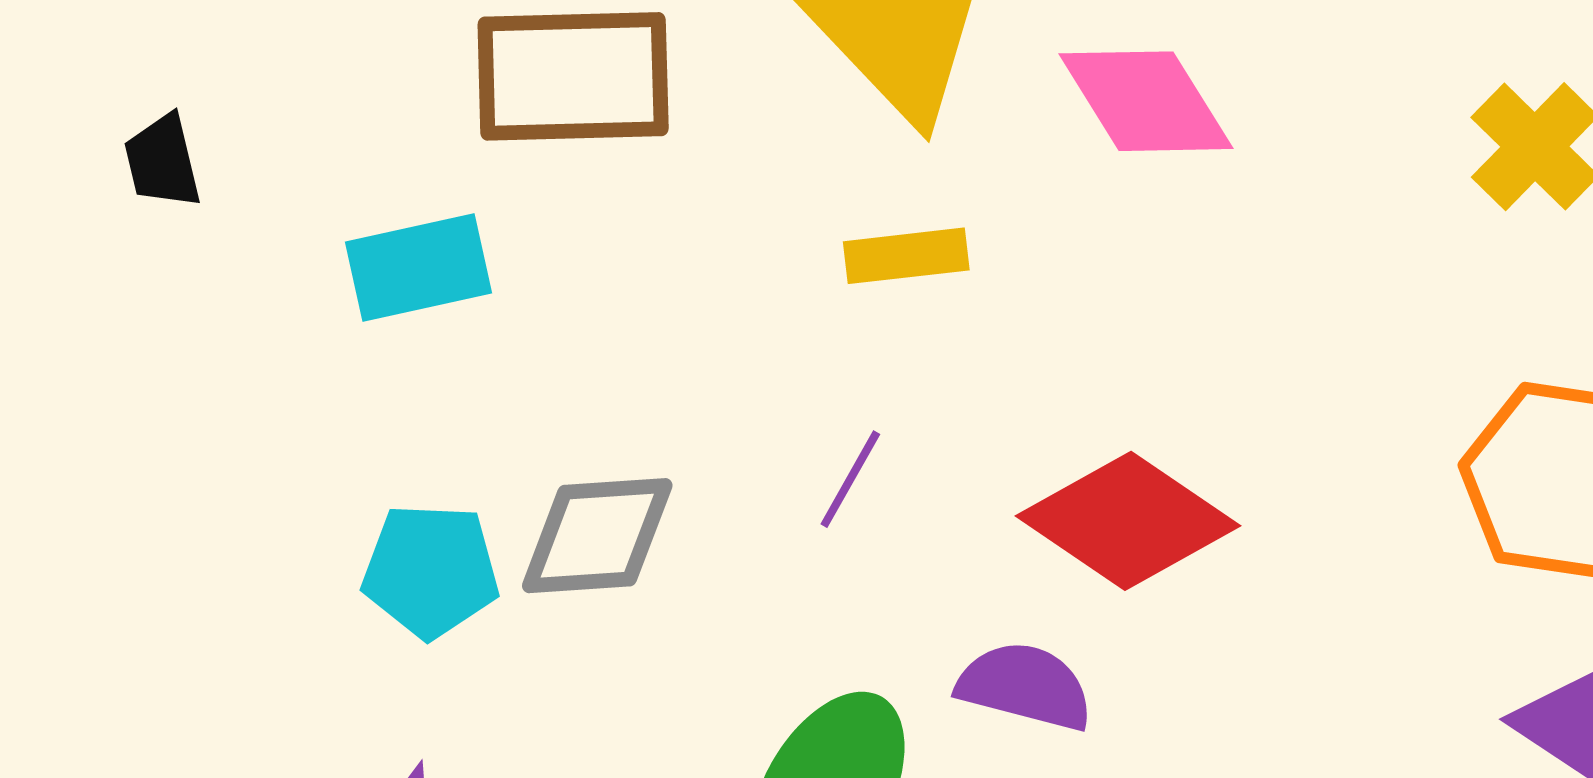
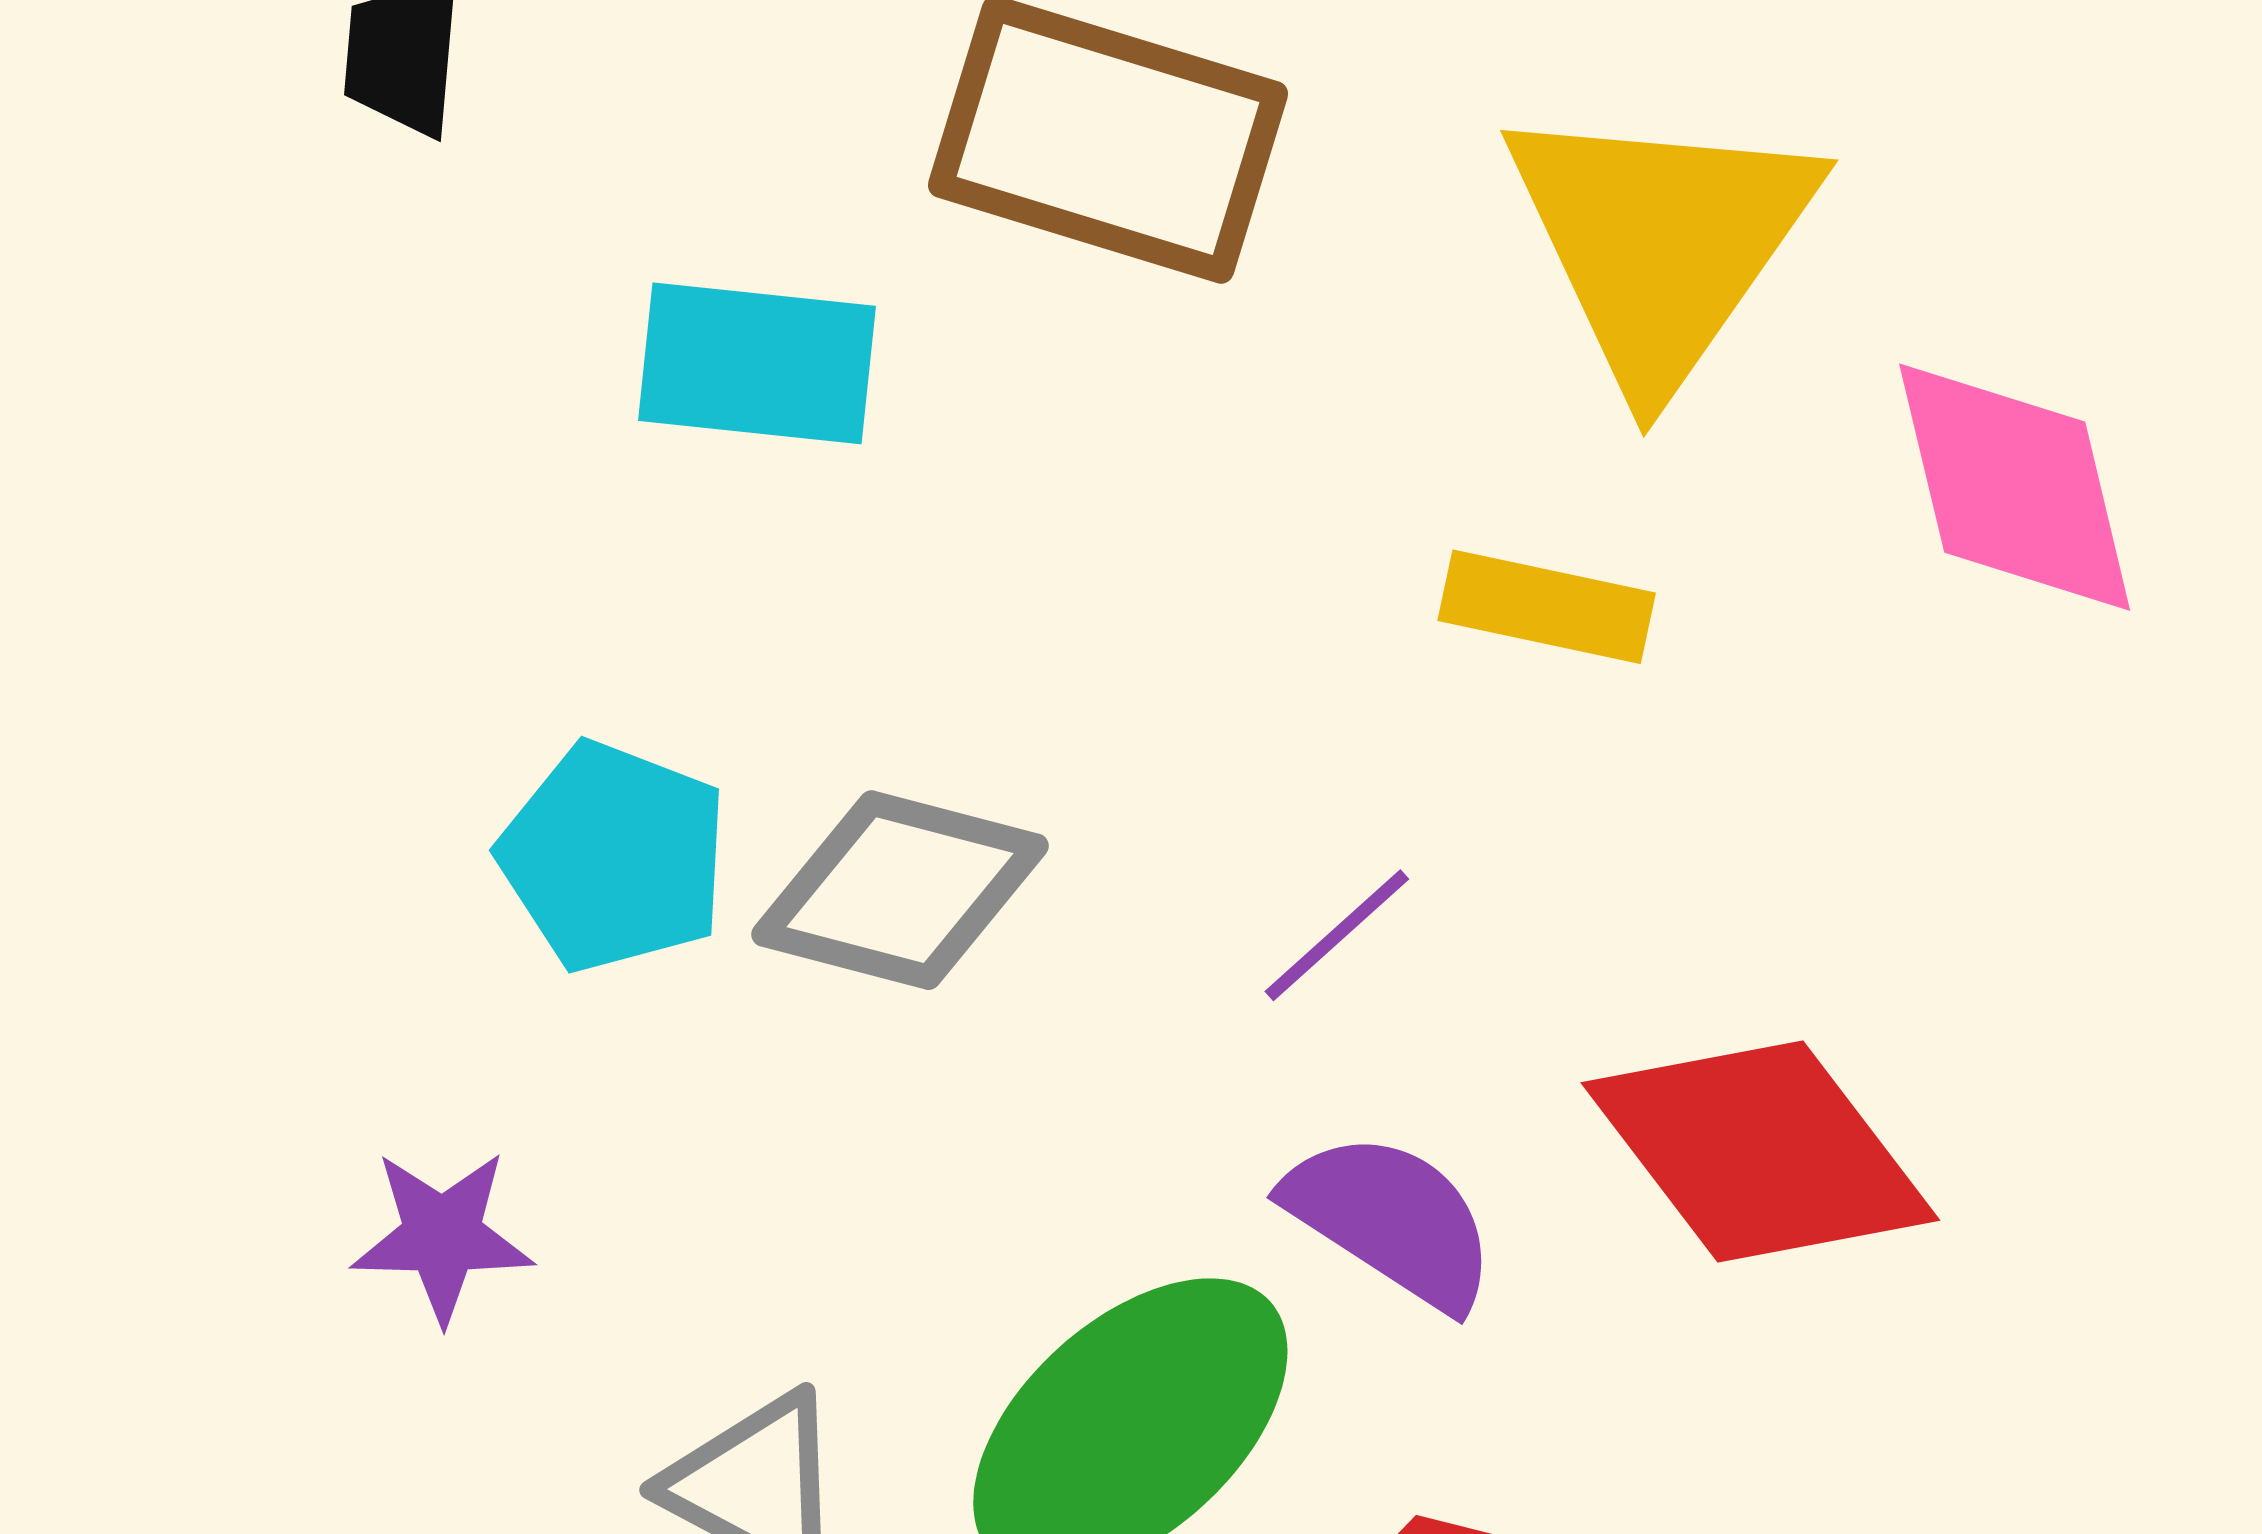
purple semicircle: (1025, 686) -> (1391, 1220), moved

